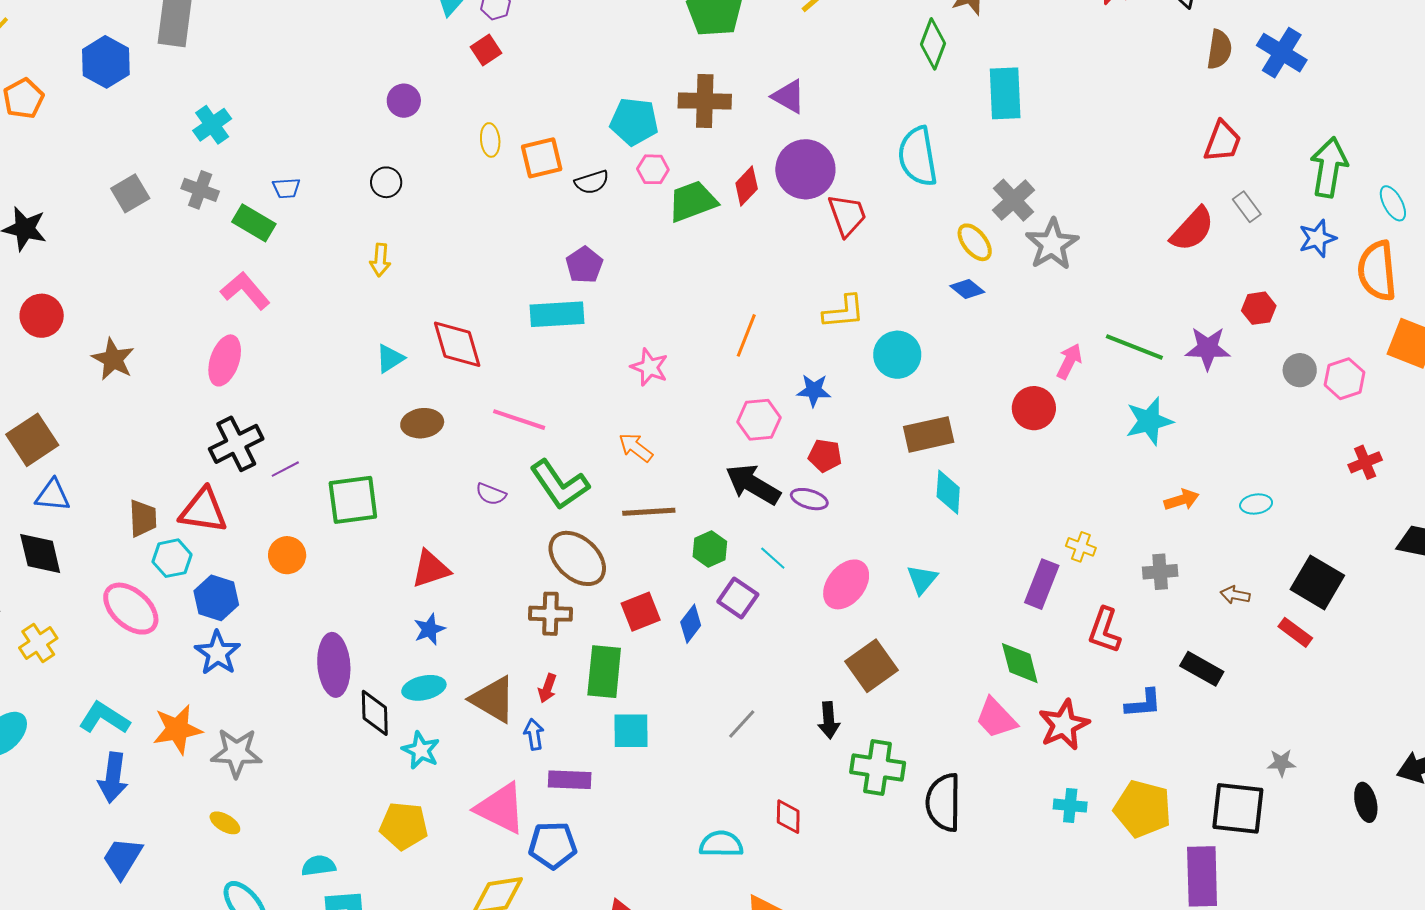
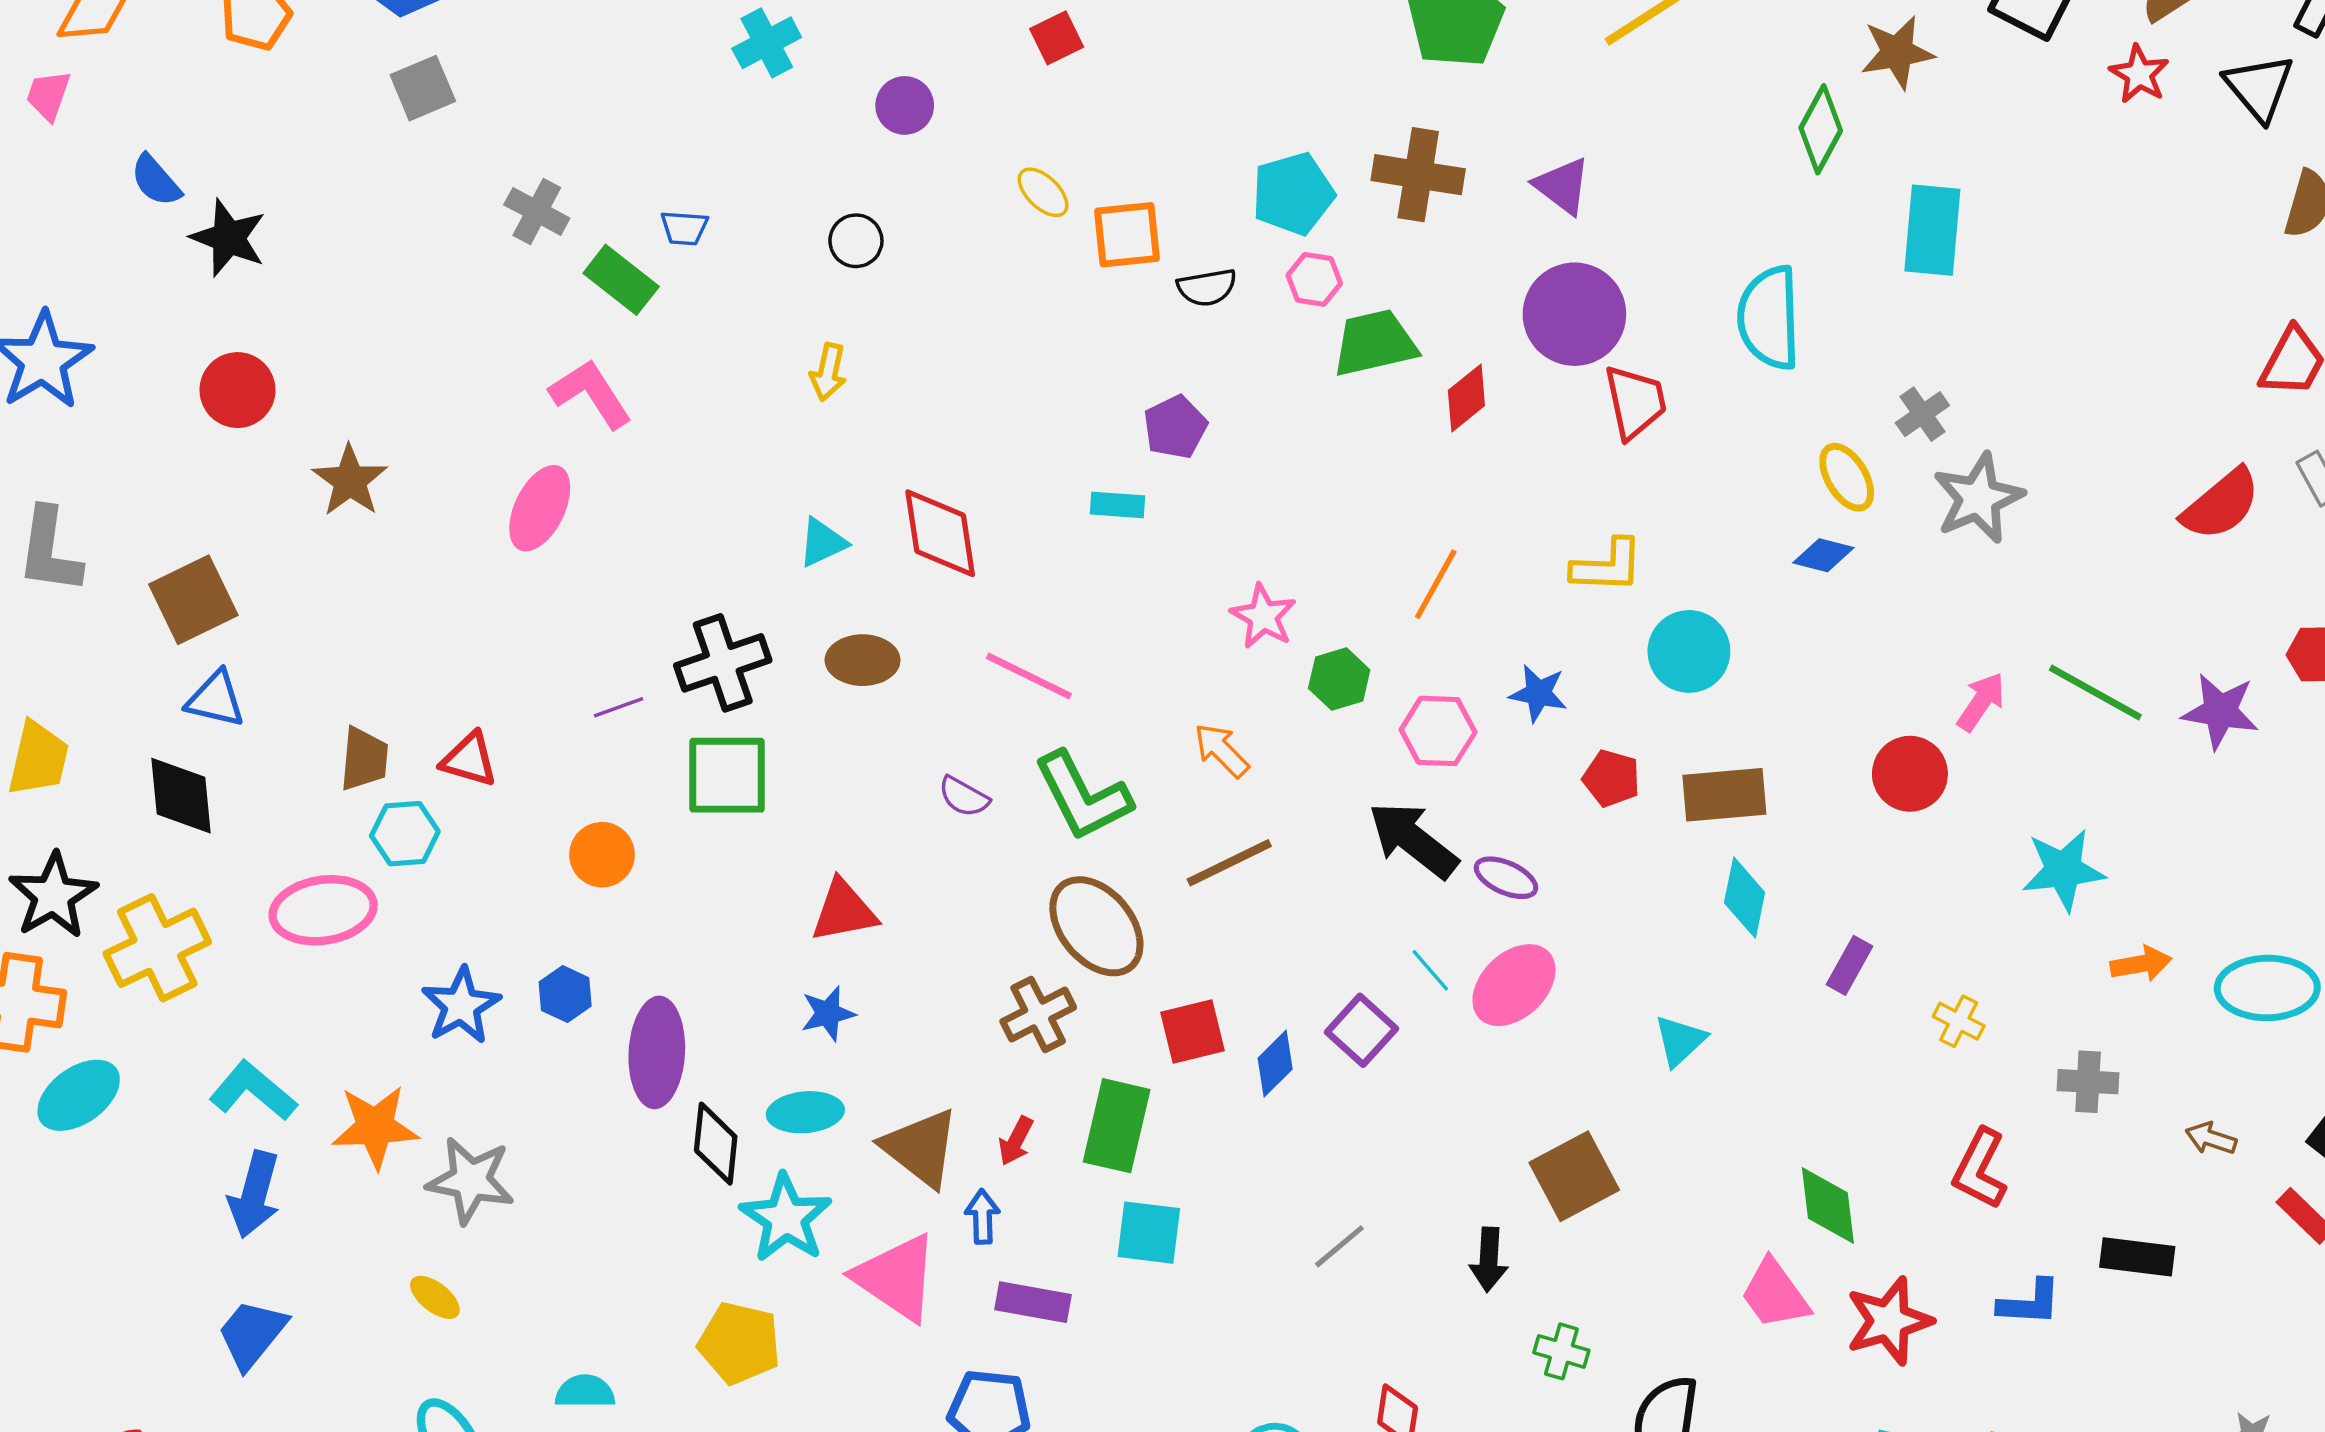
cyan pentagon: (634, 122) -> (1293, 194), turned -30
cyan cross: (212, 125) -> (767, 43), moved
yellow ellipse: (490, 140) -> (1043, 192), turned -48
red diamond: (747, 186) -> (1466, 398), moved
gray square: (130, 193) -> (423, 88), moved
gray cross: (1013, 200) -> (1922, 414), size x0.7
blue diamond: (967, 289) -> (1823, 555), turned -32
cyan rectangle: (557, 314) -> (1118, 505), size x0.6
cyan star: (1149, 421) -> (2063, 870), moved
black cross: (236, 444) -> (723, 663), moved
red pentagon: (825, 456) -> (1611, 778), moved
cyan ellipse: (1256, 504) -> (2267, 988), size x1.8
red triangle: (203, 511) -> (469, 760), size x0.7
brown line: (649, 512) -> (1229, 863), turned -30
green hexagon: (710, 549) -> (1339, 679), moved
pink ellipse: (846, 584) -> (1514, 985), moved
purple rectangle: (1042, 584) -> (1850, 965), moved, size x0.7
blue hexagon: (216, 598) -> (565, 994), moved, size x0.7
pink ellipse: (131, 609) -> (323, 910), turned -58
brown cross: (551, 614) -> (1038, 1014), turned -36
yellow cross: (38, 643) -> (157, 948), size x1.5
black rectangle: (1202, 669) -> (2137, 1257), turned -30
cyan star: (421, 750) -> (786, 1218), size x1.4
green cross: (878, 768) -> (1561, 1351), size x0.6
pink triangle: (501, 808) -> (896, 1278), moved

